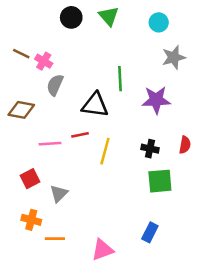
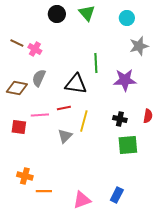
gray semicircle: (55, 85) -> (39, 78), moved
red square: (30, 179) -> (19, 127), moved, turned 35
gray triangle: (59, 194) -> (65, 136), moved
blue rectangle: (150, 232) -> (117, 195), moved

